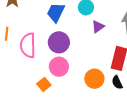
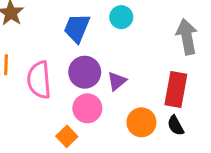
purple triangle: (98, 27) -> (117, 81), moved

